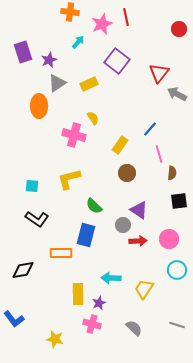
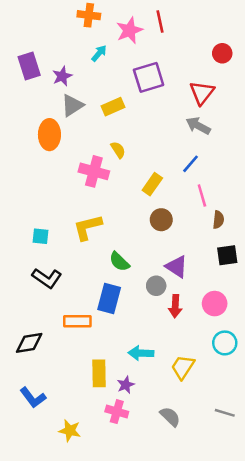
red circle: (179, 29) -> (222, 53), moved
purple square: (117, 61) -> (149, 77), turned 35
gray arrow: (177, 94) -> (198, 126), moved
red arrow: (138, 241) -> (175, 306), turned 96
blue L-shape: (14, 319) -> (33, 398), moved

